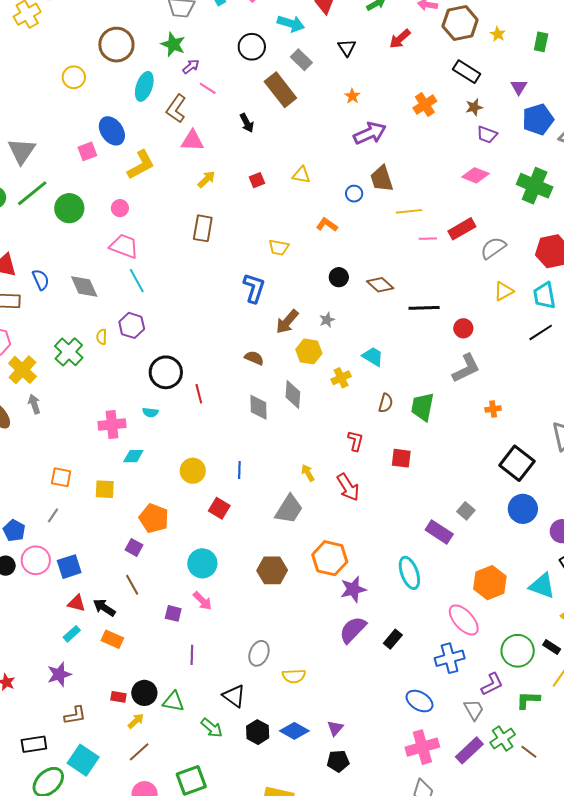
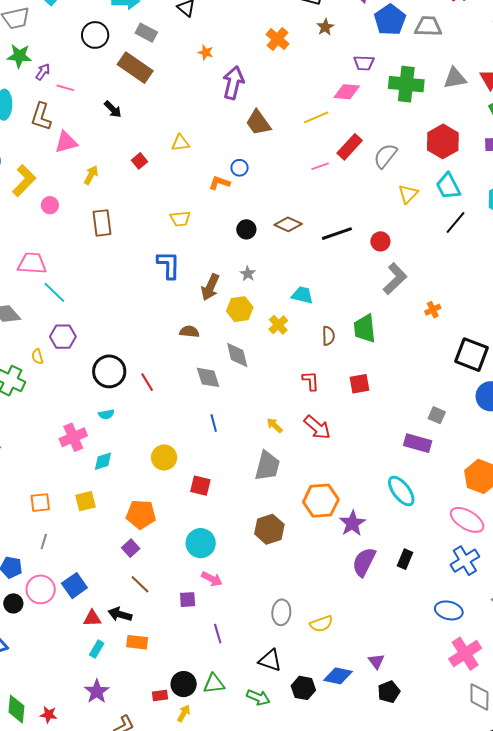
purple arrow: (370, 133) -> (233, 83), turned -36
purple trapezoid: (487, 135) -> (364, 63), moved
blue circle: (354, 194) -> (240, 168), moved
pink circle: (120, 208) -> (50, 205), moved
yellow line: (409, 211) -> (316, 117), moved
blue line: (239, 470) -> (214, 423), moved
purple square: (134, 547) -> (131, 548), turned 36

